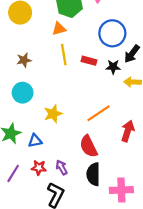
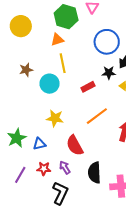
red rectangle: (89, 61) -> (88, 87), moved, turned -40
cyan circle: (23, 93) -> (50, 84), moved
yellow star: (53, 114) -> (55, 118), turned 30
red semicircle: (89, 146) -> (75, 145), moved

